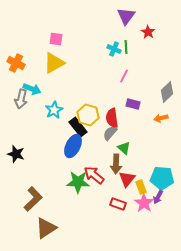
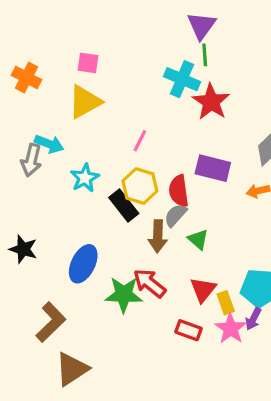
red star: (148, 32) -> (211, 102), moved, size x1.6
green line: (126, 47) -> (205, 55), moved
cyan cross: (114, 49) -> (182, 79), size x1.5
orange cross: (16, 63) -> (26, 77), moved
pink line: (124, 76) -> (140, 141), moved
purple rectangle: (133, 104) -> (213, 168), size x1.5
blue ellipse: (73, 146) -> (83, 264), moved
brown arrow: (116, 164) -> (158, 236), moved

